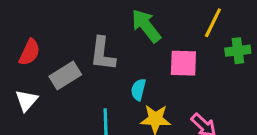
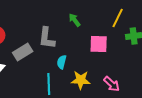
green arrow: (146, 26) -> (75, 20), size x0.6
cyan semicircle: (138, 90) -> (62, 62), moved

